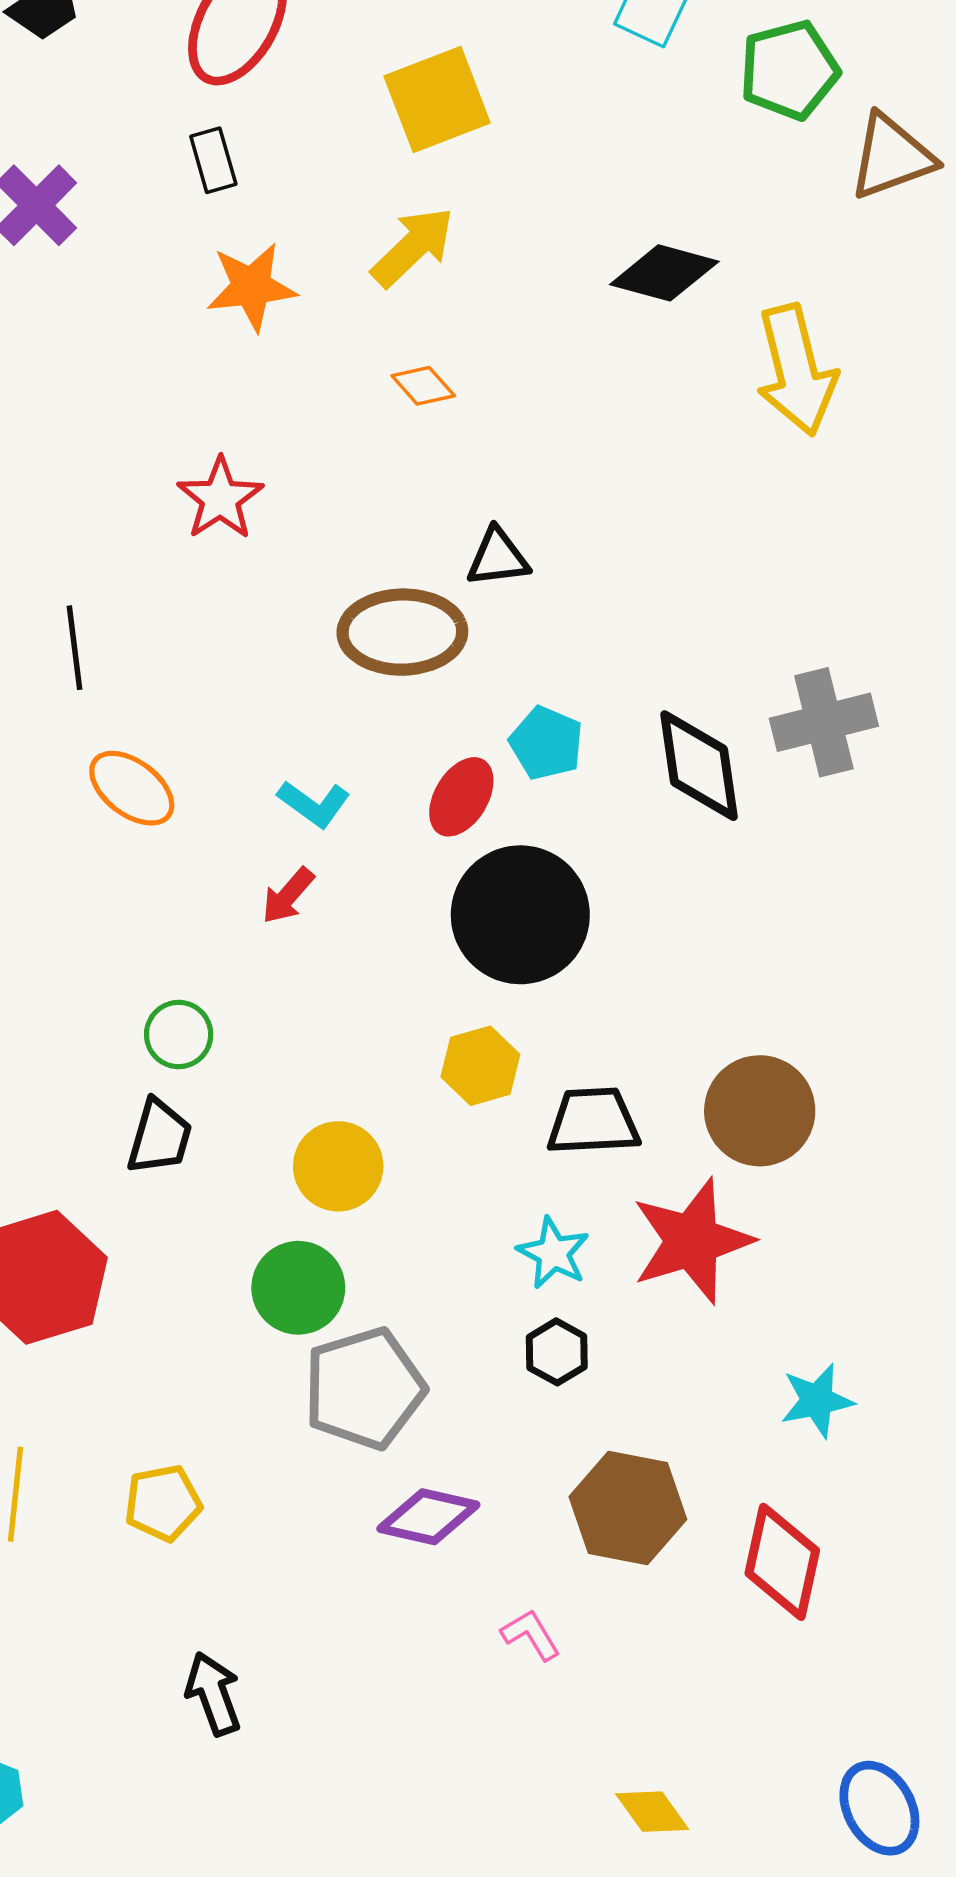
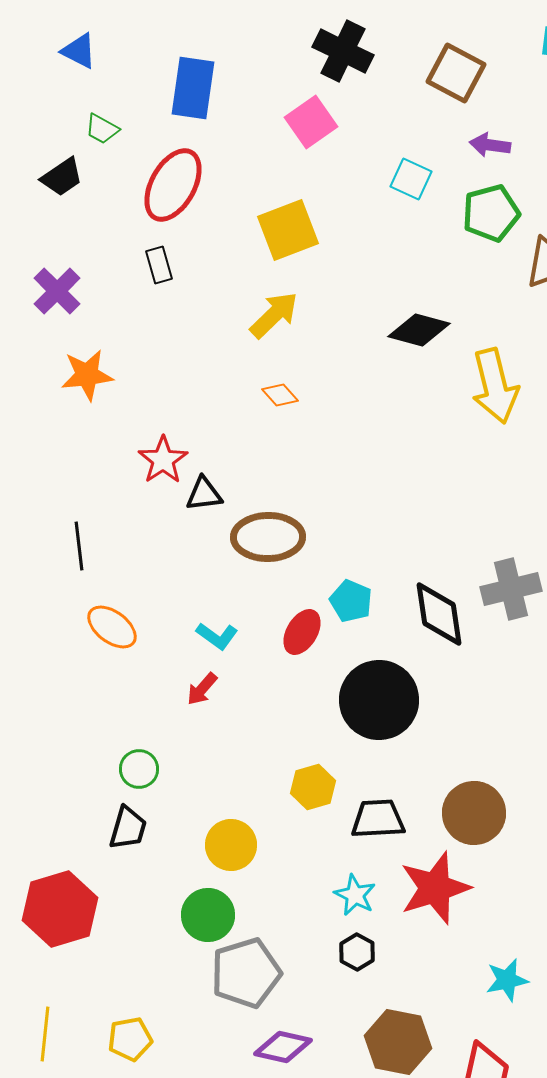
orange star: (251, 287) -> (87, 375), moved
black triangle: (498, 557) -> (204, 494), moved
black circle: (520, 915) -> (379, 700), moved

